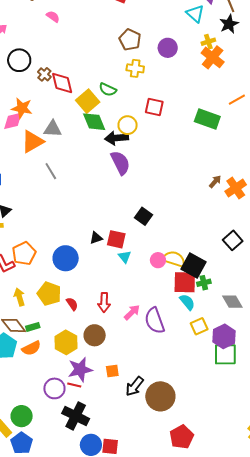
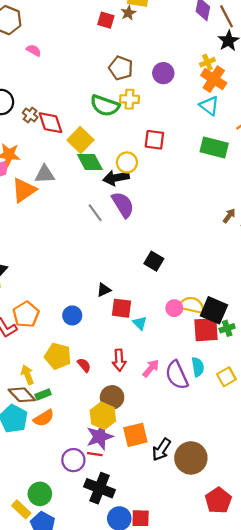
cyan triangle: (195, 14) -> (209, 106), moved
green semicircle: (108, 90) -> (105, 106), moved, size x1.5
gray line: (51, 171) -> (95, 213), moved
red square: (116, 239) -> (122, 308), moved
cyan triangle: (125, 257) -> (140, 323), moved
blue circle: (66, 258) -> (72, 315), size x0.7
yellow arrow: (19, 297) -> (27, 375), moved
cyan semicircle: (187, 302) -> (198, 367), moved, turned 36
yellow hexagon: (66, 342) -> (103, 416), moved
orange square: (112, 371) -> (135, 435), size x1.6

